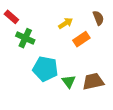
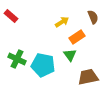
green cross: (25, 38) -> (17, 59), moved
green triangle: (69, 81) -> (70, 55), moved

